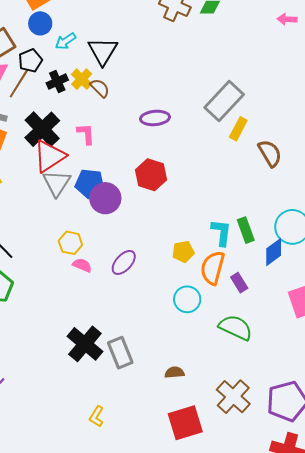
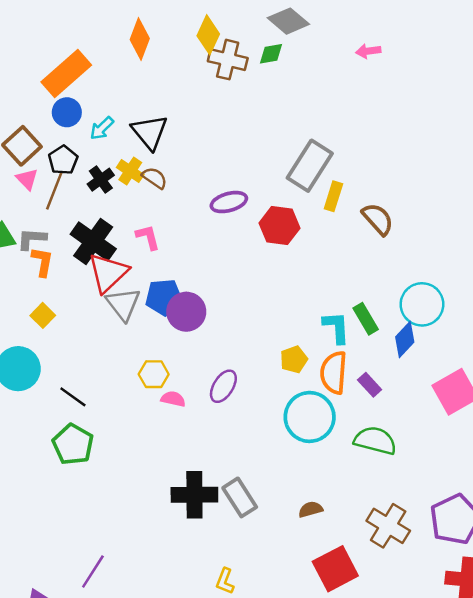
red hexagon: (151, 175) -> (280, 226), moved
cyan circle: (187, 299) -> (310, 417), size x1.5
black cross: (85, 344) -> (194, 495), turned -30

